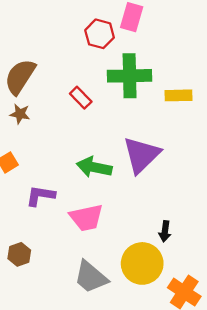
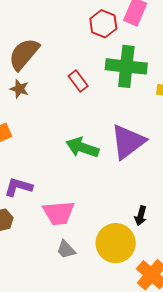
purple L-shape: (40, 196) -> (18, 187), moved
pink trapezoid: (86, 218) -> (59, 213), moved
gray trapezoid: (91, 277) -> (66, 250), size x0.6

